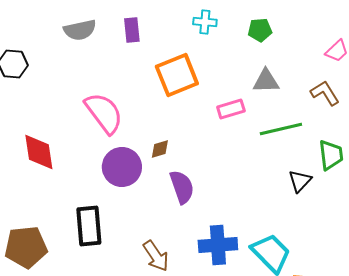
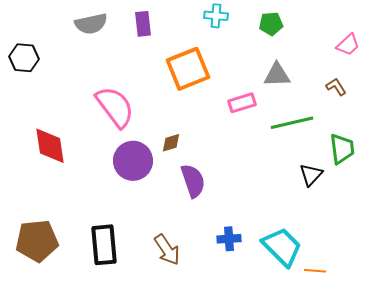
brown L-shape: (325, 93) -> (336, 87), size x0.7
black rectangle: (89, 226) -> (104, 245), moved
blue cross: (218, 245) -> (229, 239), size x0.6

